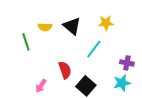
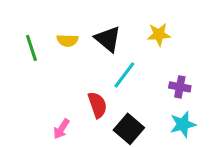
green line: (26, 42) -> (31, 48), moved
cyan line: (94, 49) -> (124, 75), moved
purple cross: (127, 63) -> (180, 87), moved

